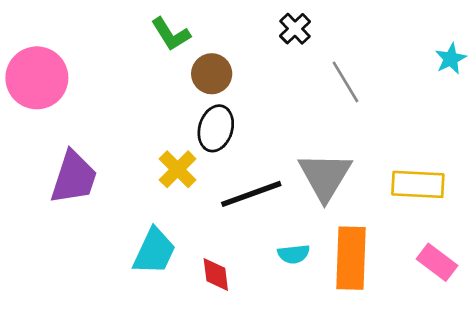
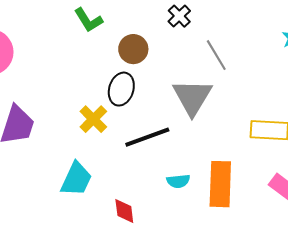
brown circle: (212, 74) -> (133, 49), moved
gray triangle: (325, 176) -> (192, 97), moved
red diamond: (216, 275) -> (124, 211), moved

